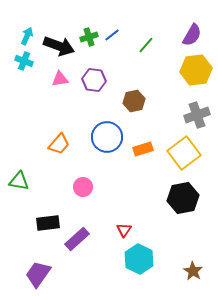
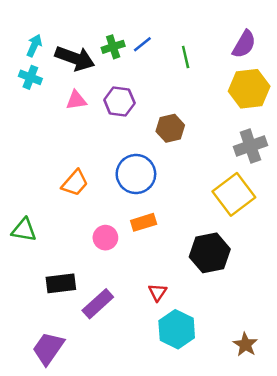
green line: (146, 45) -> (186, 57), turned -54
orange rectangle: (143, 149) -> (144, 222), moved
black hexagon: (183, 198) -> (210, 253), moved

